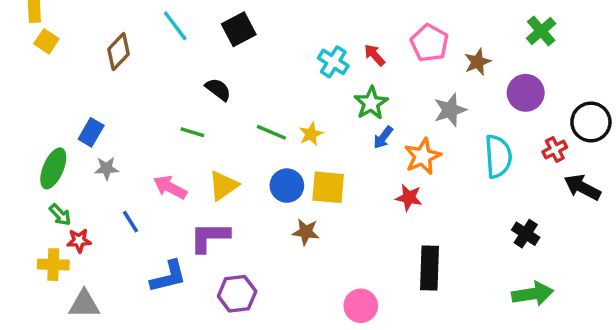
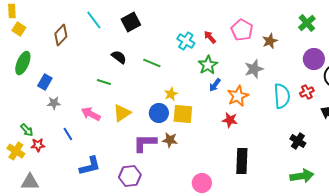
purple circle: (526, 93) -> (314, 59), moved
green line: (271, 132) -> (152, 63), moved
yellow star: (311, 134) -> (171, 94), moved
red cross: (555, 149) -> (307, 92), moved
green ellipse: (53, 168) -> (23, 63), moved
purple L-shape: (210, 237) -> (145, 143), moved
yellow cross: (53, 265) -> (16, 151), moved, turned 30
gray triangle: (84, 304) -> (30, 182), moved

